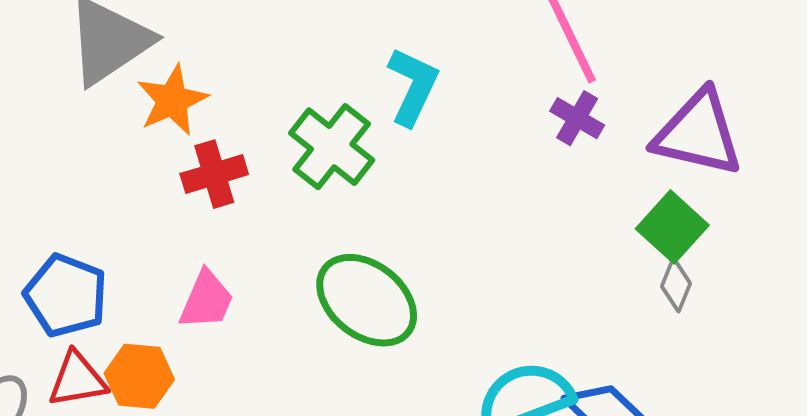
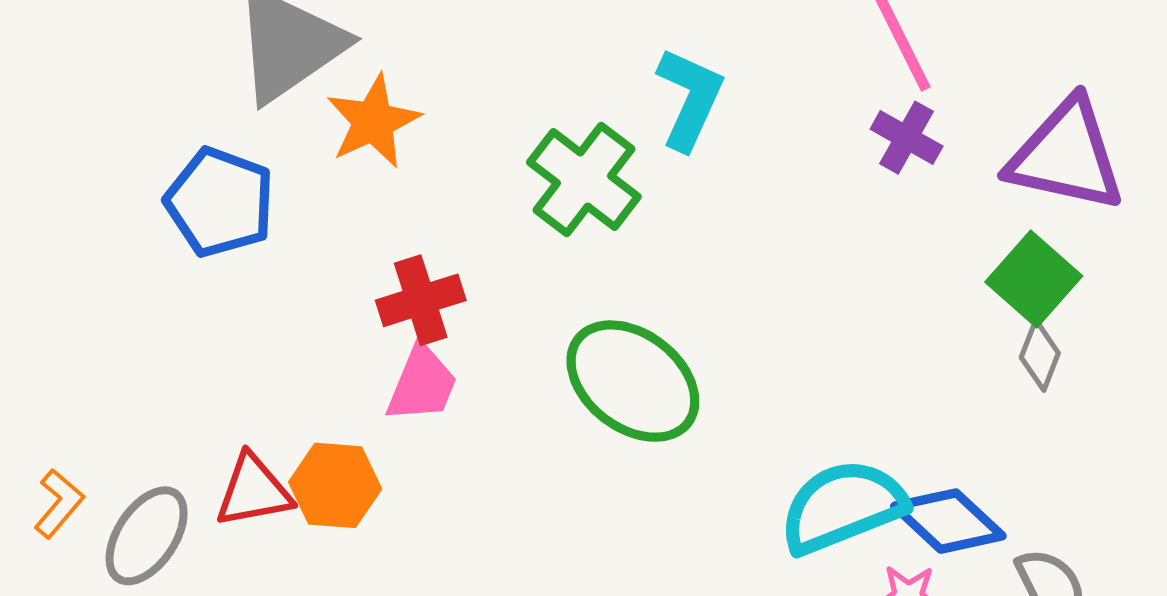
red cross: (214, 174) -> (421, 300), moved
blue pentagon: (66, 295) -> (220, 202), moved

